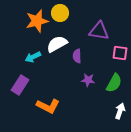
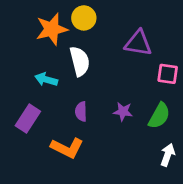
white semicircle: (57, 44) -> (80, 61), turned 105
purple semicircle: (77, 56) -> (81, 112), moved
cyan arrow: (33, 57) -> (46, 79), turned 42

